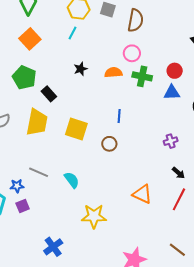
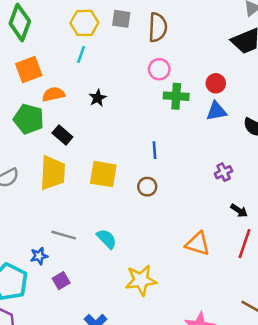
orange square: (30, 39) -> (29, 70), turned 30
orange semicircle: (113, 72) -> (53, 94), moved
purple square: (23, 206) -> (61, 281), moved

